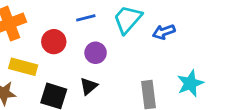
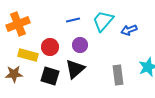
red circle: (54, 42) -> (50, 47), moved
black triangle: (89, 86) -> (75, 69), size x1.5

